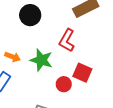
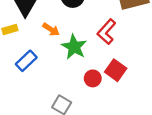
orange arrow: (13, 57) -> (51, 29), moved

